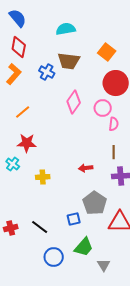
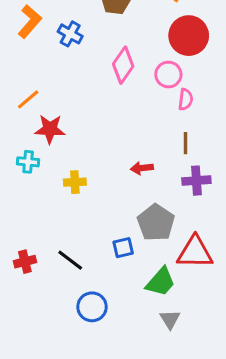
blue cross: (47, 72) -> (70, 34), moved
orange line: (23, 112) -> (28, 99), moved
cyan cross: (13, 164) -> (28, 162), turned -32
green trapezoid: (84, 247) -> (161, 282), moved

